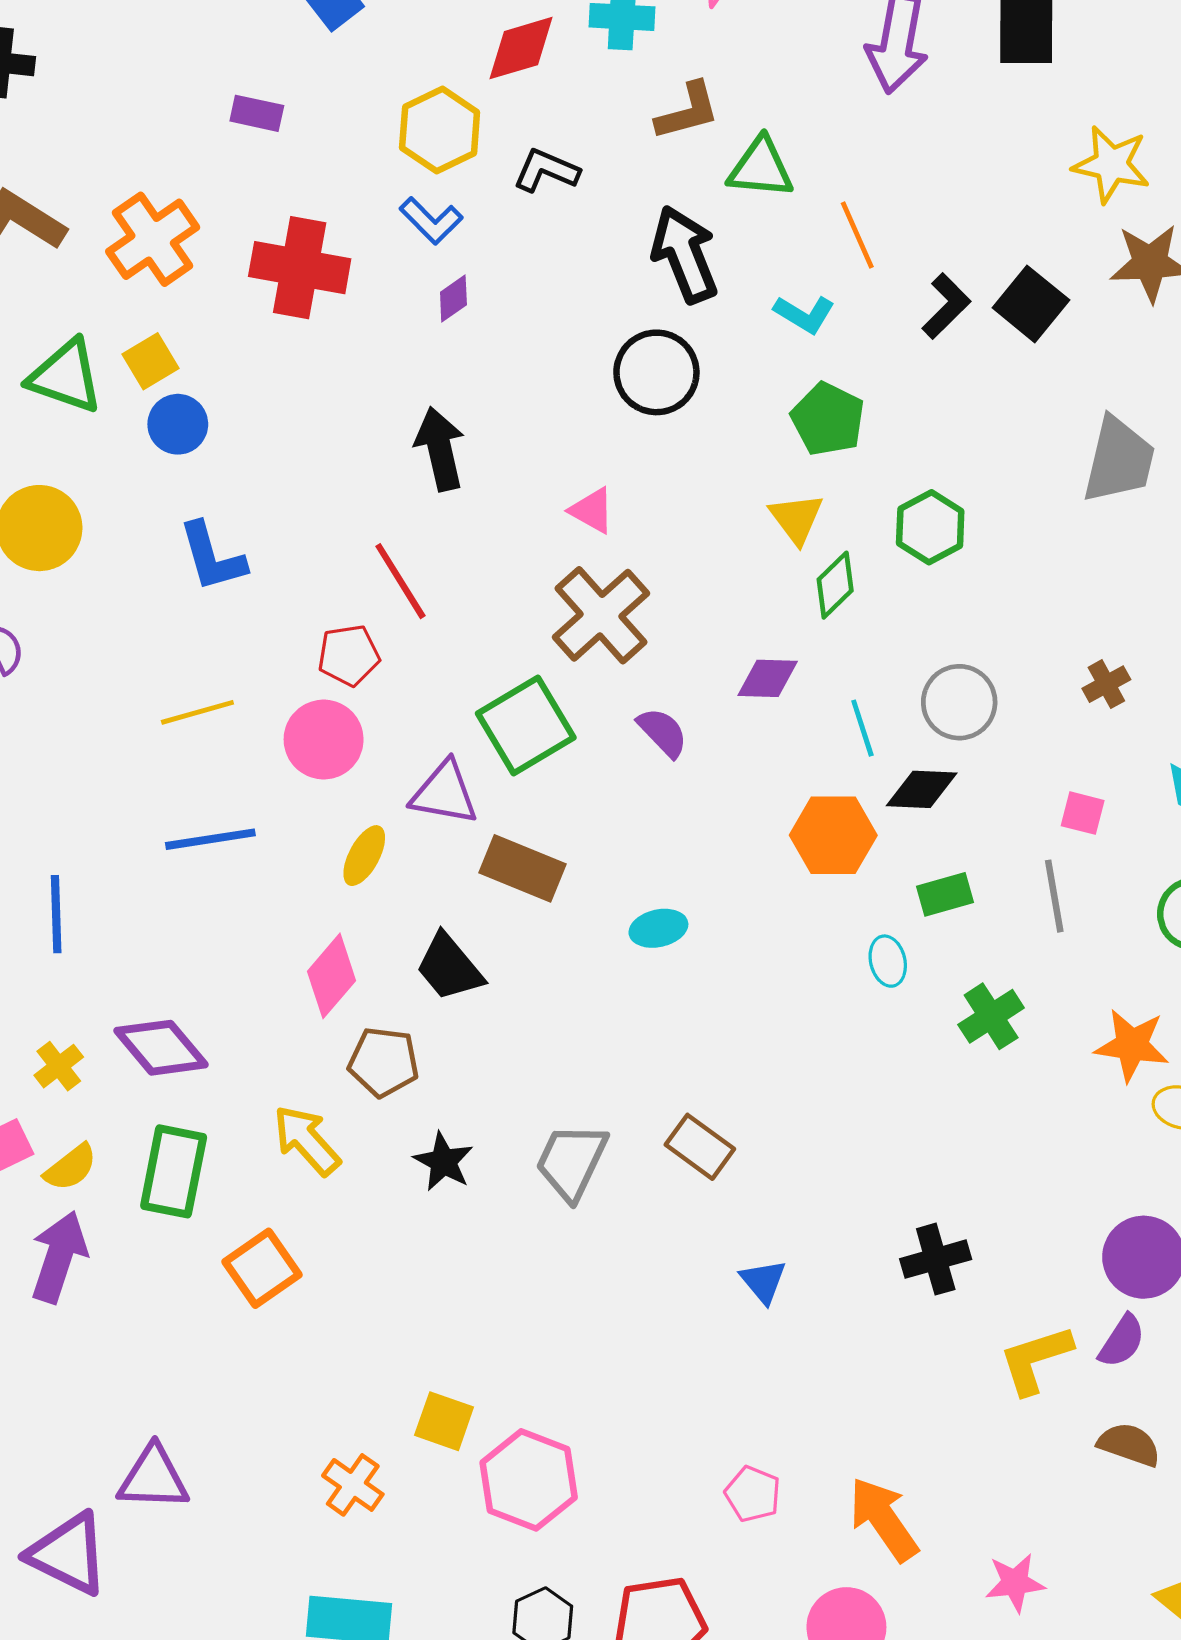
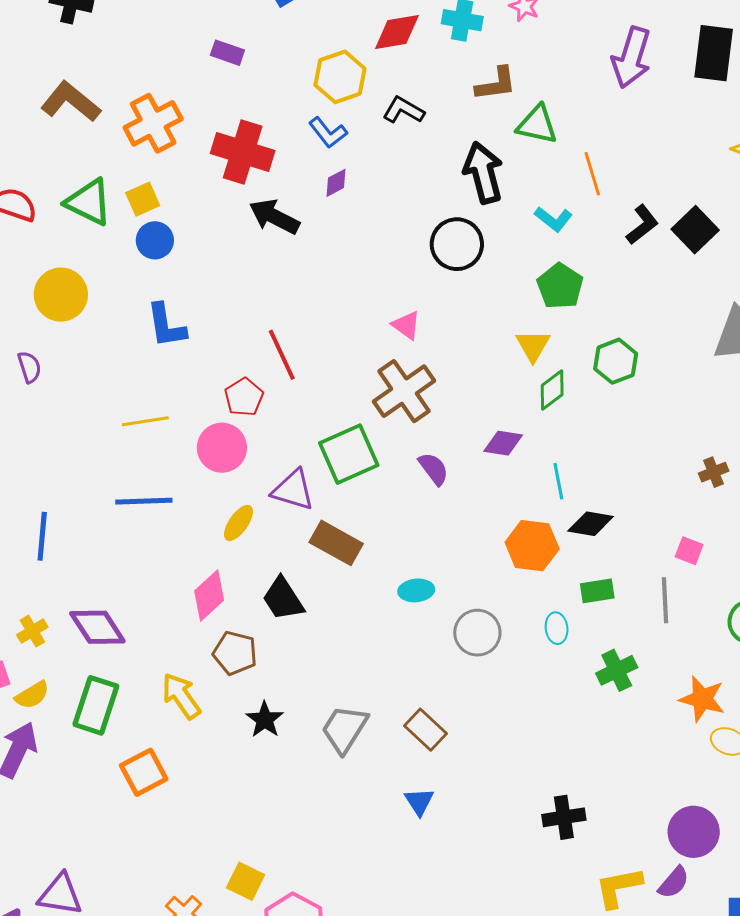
black arrow: (440, 449) -> (274, 217), moved, turned -57
red pentagon: (349, 655) -> (244, 397), turned -30
gray circle: (959, 702) -> (477, 633), moved
blue triangle: (763, 1281) -> (419, 802), moved

